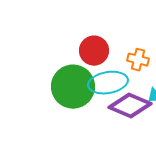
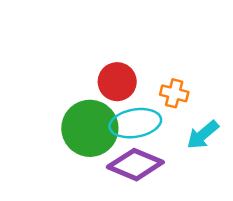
purple diamond: (130, 106) -> (135, 165), moved

